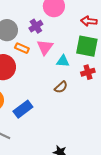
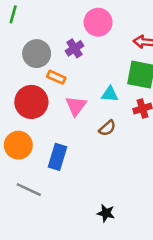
pink triangle: (45, 47) -> (76, 106), moved
blue rectangle: (23, 109) -> (58, 157), turned -36

